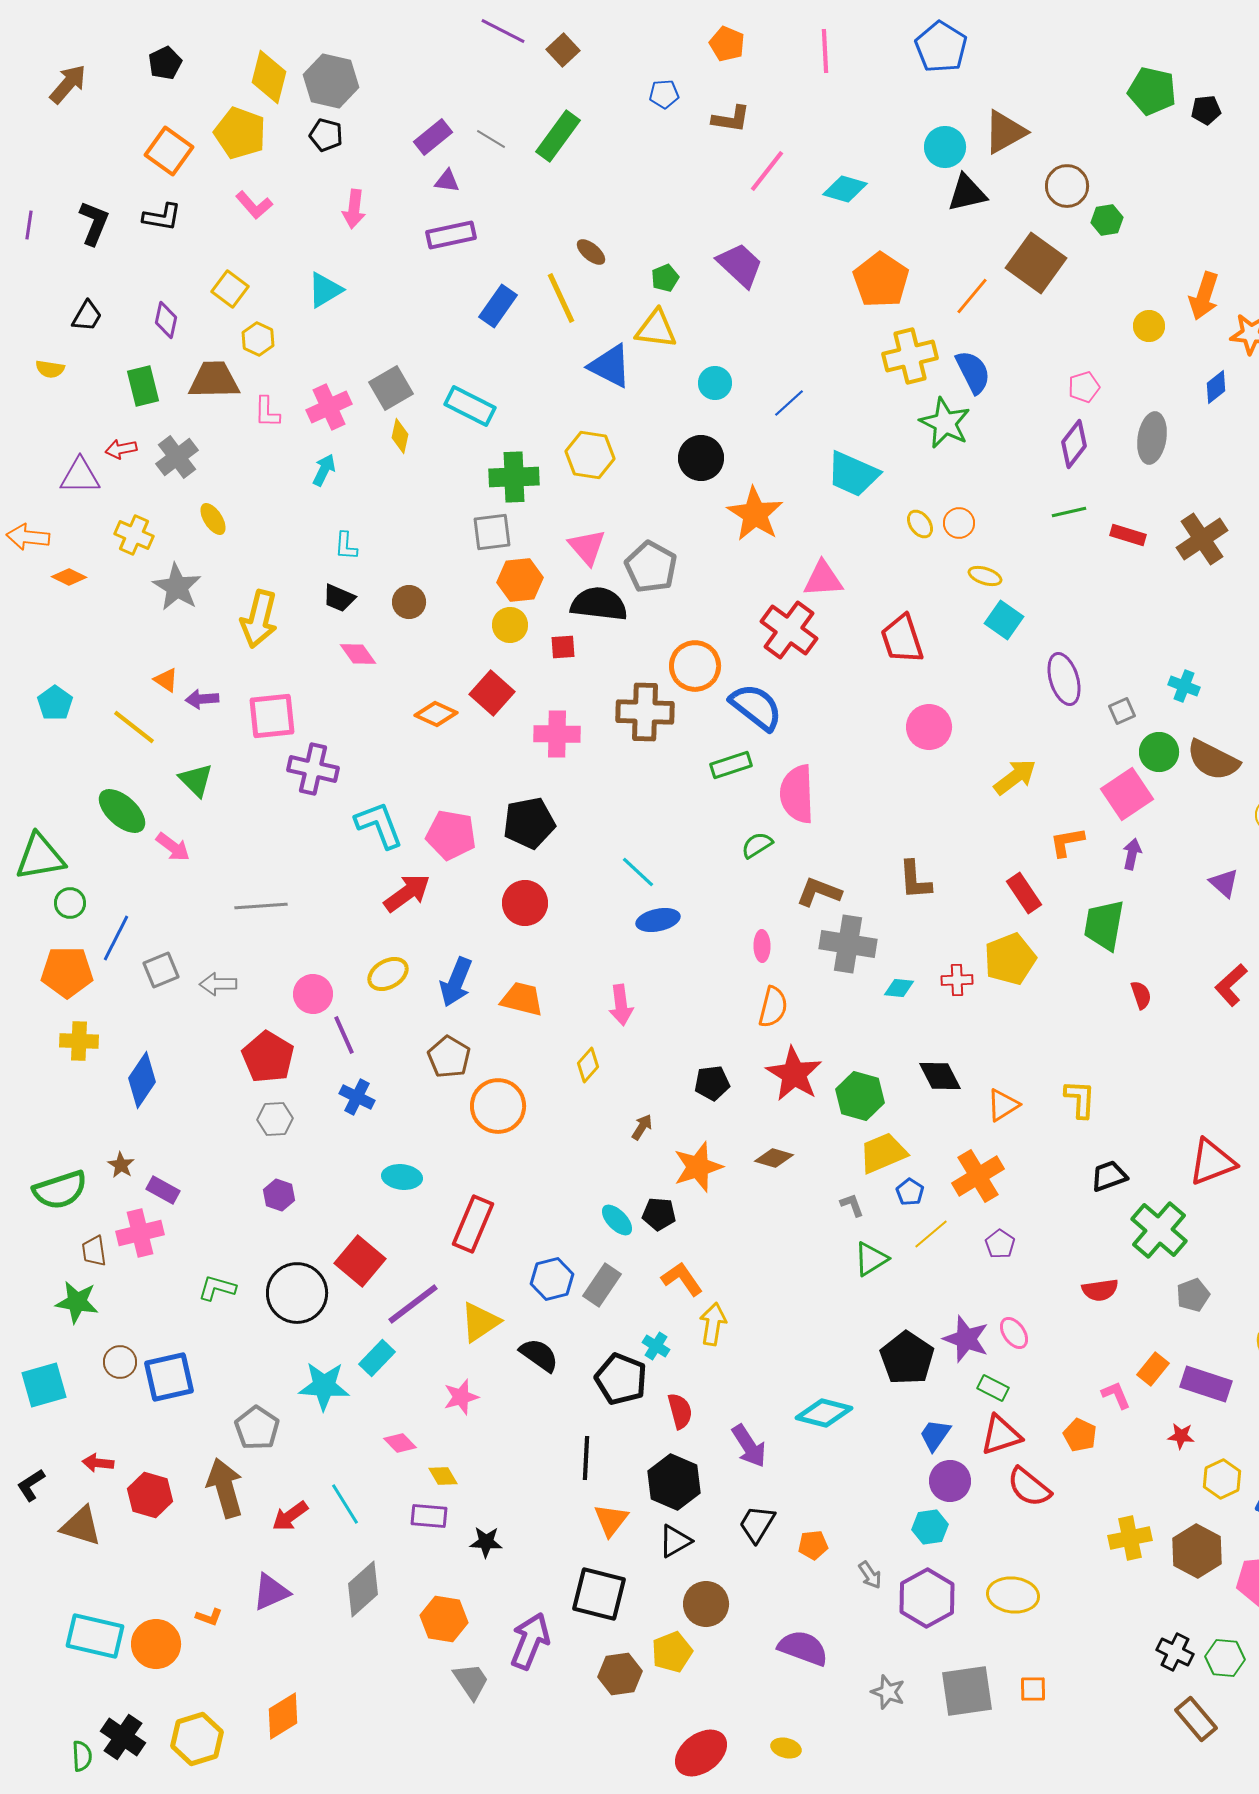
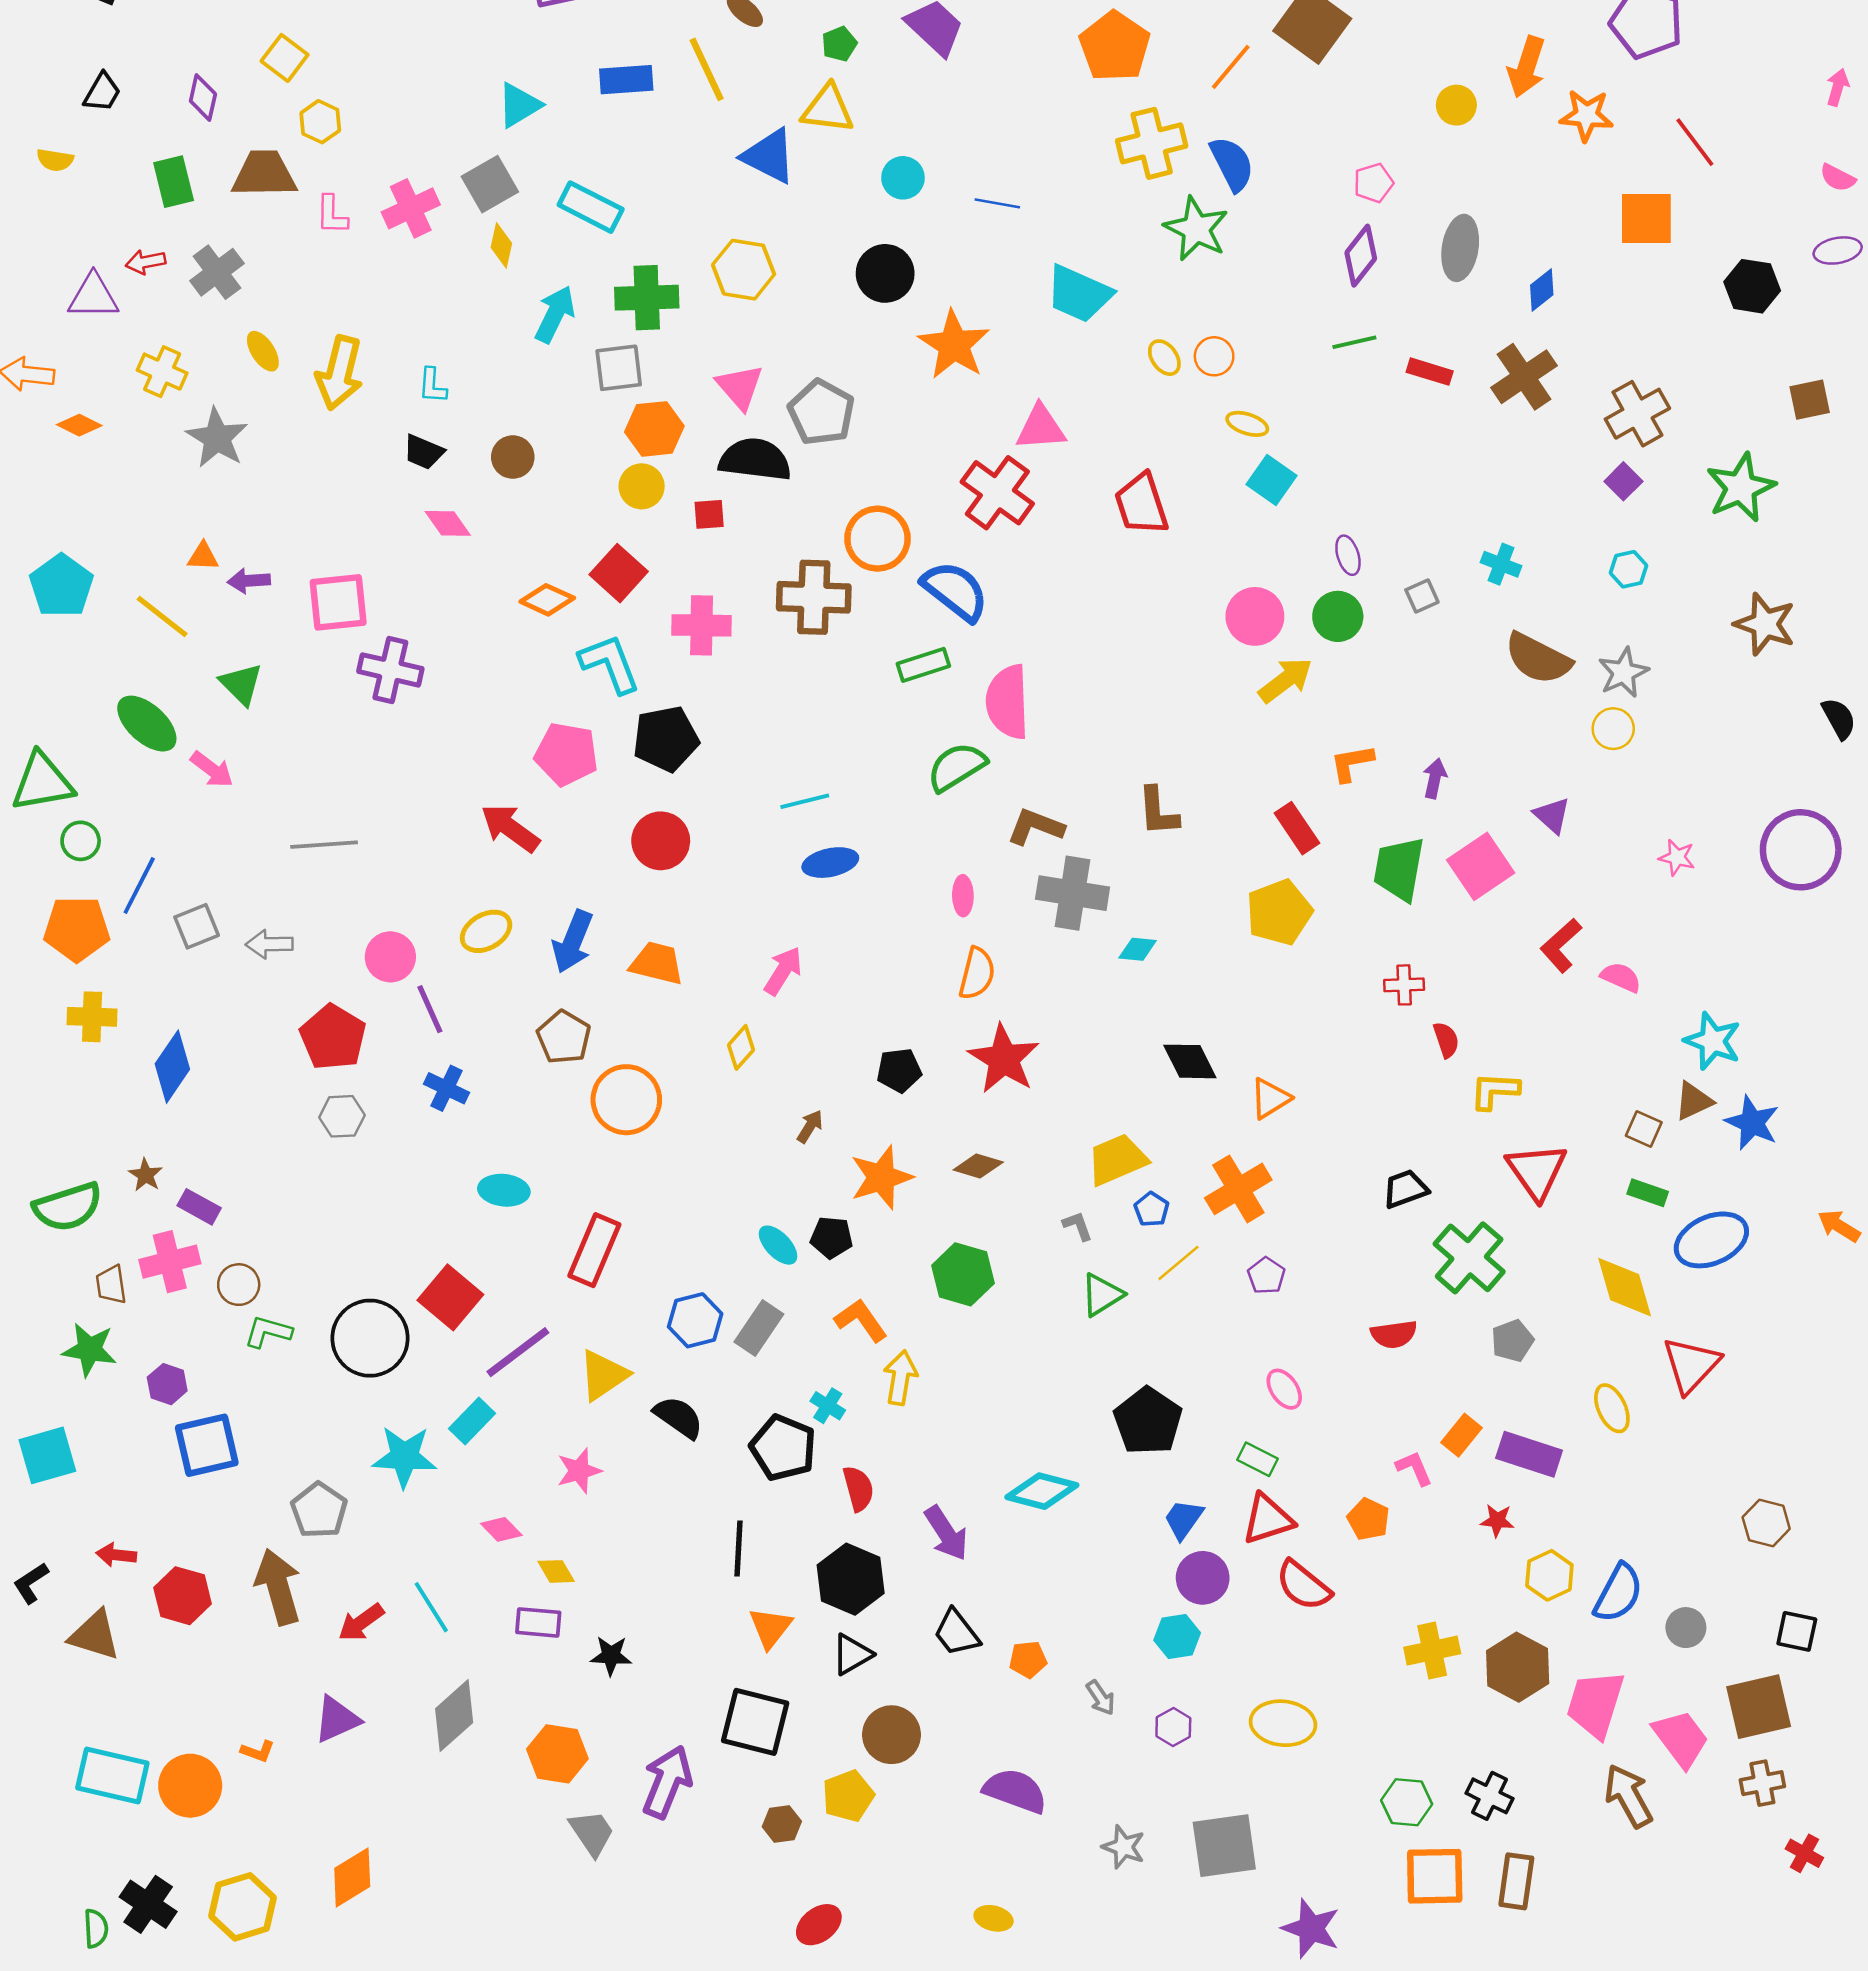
cyan triangle: (325, 290) -> (519, 105), moved
blue rectangle: (498, 306) -> (626, 80), turned 51
blue diamond: (1216, 387) -> (1542, 290), moved
blue line: (789, 403) -> (997, 203), turned 52
cyan arrow: (324, 470) -> (555, 314), moved, size x1.4
yellow arrow: (259, 619) -> (339, 373), moved
purple ellipse: (1064, 679) -> (1348, 555), size x0.6
orange triangle: (166, 680) -> (203, 556), turned -32
cyan pentagon: (55, 703) -> (61, 586), size x1.4
pink circle: (929, 727) -> (1255, 616), moved
green circle: (1159, 752) -> (1338, 616), moved
pink square: (1127, 794) -> (1481, 866), moved
cyan L-shape: (379, 825) -> (610, 664), moved
green semicircle: (757, 845) -> (957, 767), size x1.5
cyan line: (638, 872) -> (805, 801), turned -57
red arrow: (407, 893) -> (510, 828), turned -108
red cross: (957, 980) -> (1404, 985), moved
red semicircle: (1141, 995) -> (1446, 1040), moved
pink arrow: (621, 1005) -> (783, 971), turned -141
green hexagon: (860, 1096) -> (963, 1274), moved
yellow L-shape: (1080, 1099) -> (1495, 1091), moved, turned -90
red triangle: (1212, 1162) -> (1537, 1171), turned -44
purple hexagon: (279, 1195) -> (167, 1384), moved
purple star: (966, 1339) -> (1311, 1929), moved
brown circle: (120, 1362) -> (239, 1285), moved
black trapezoid: (757, 1524) -> (957, 1633), turned -69
purple hexagon: (927, 1598) -> (1173, 1727), size x0.5
green hexagon: (1225, 1658) -> (1407, 1802), moved
brown hexagon: (620, 1674) -> (782, 1824), size x0.7
orange square: (1033, 1689) -> (1435, 1876), moved, size x1.8
brown rectangle: (1196, 1719) -> (1516, 1881), turned 48
red ellipse: (701, 1753) -> (819, 1925), moved, size x0.7

